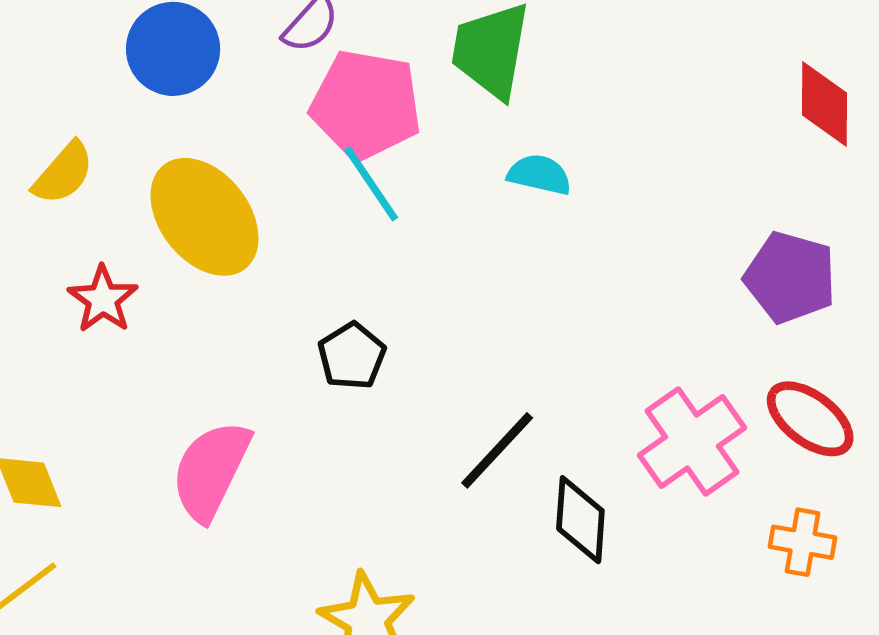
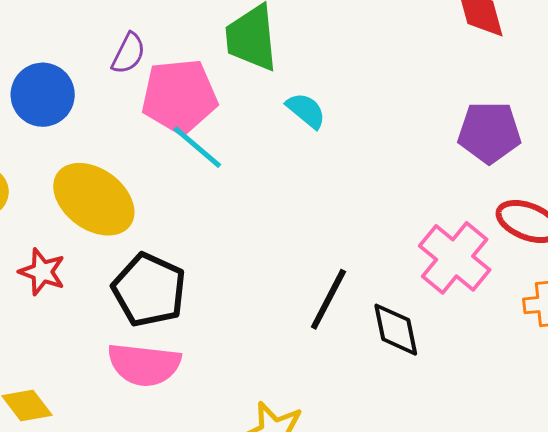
cyan semicircle: (539, 175) -> (306, 110), turned 42
black pentagon: (352, 356) -> (149, 290), moved, size x1.6
pink semicircle: (211, 471) -> (144, 365), turned -94

